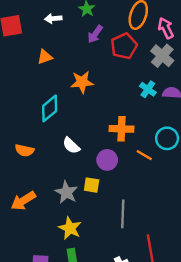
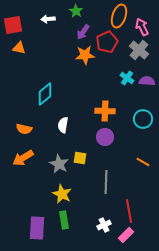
orange triangle: (45, 57) -> (19, 48), moved, turned 32
orange star: (82, 82) -> (85, 55), moved
white semicircle: (71, 146) -> (63, 125), turned 56
orange line: (144, 155) -> (143, 162), moved
purple circle: (107, 160) -> (105, 137), moved
orange arrow: (23, 201) -> (23, 158), moved

